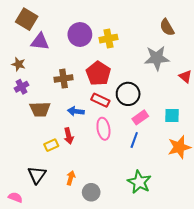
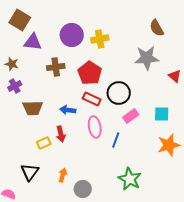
brown cross: (64, 79) -> (56, 67), moved
blue line: (134, 140) -> (116, 140), moved

